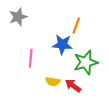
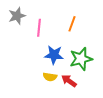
blue star: (62, 44) -> (54, 55), moved
pink line: (31, 58) -> (39, 28), moved

